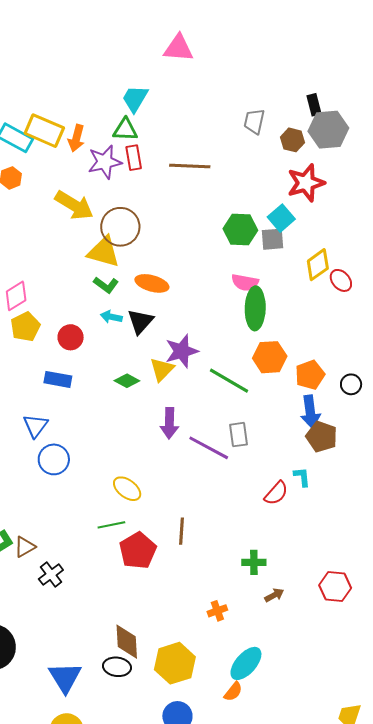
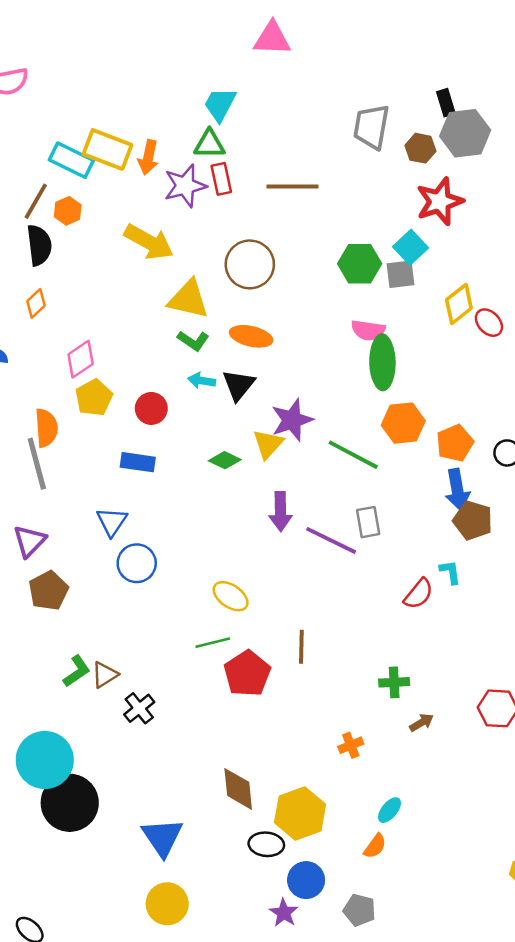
gray trapezoid: (254, 121) -> (371, 127), size x1.4
brown circle: (120, 227) -> (250, 264), moved
cyan ellipse: (246, 663) -> (389, 810), size x0.6
black ellipse: (117, 667) -> (266, 844), moved

